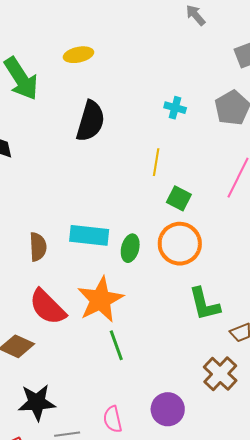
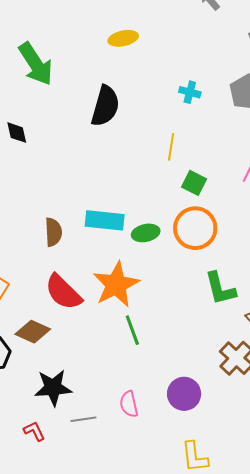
yellow ellipse: (78, 55) -> (123, 38), moved
green ellipse: (130, 248) -> (146, 233), turned 64

